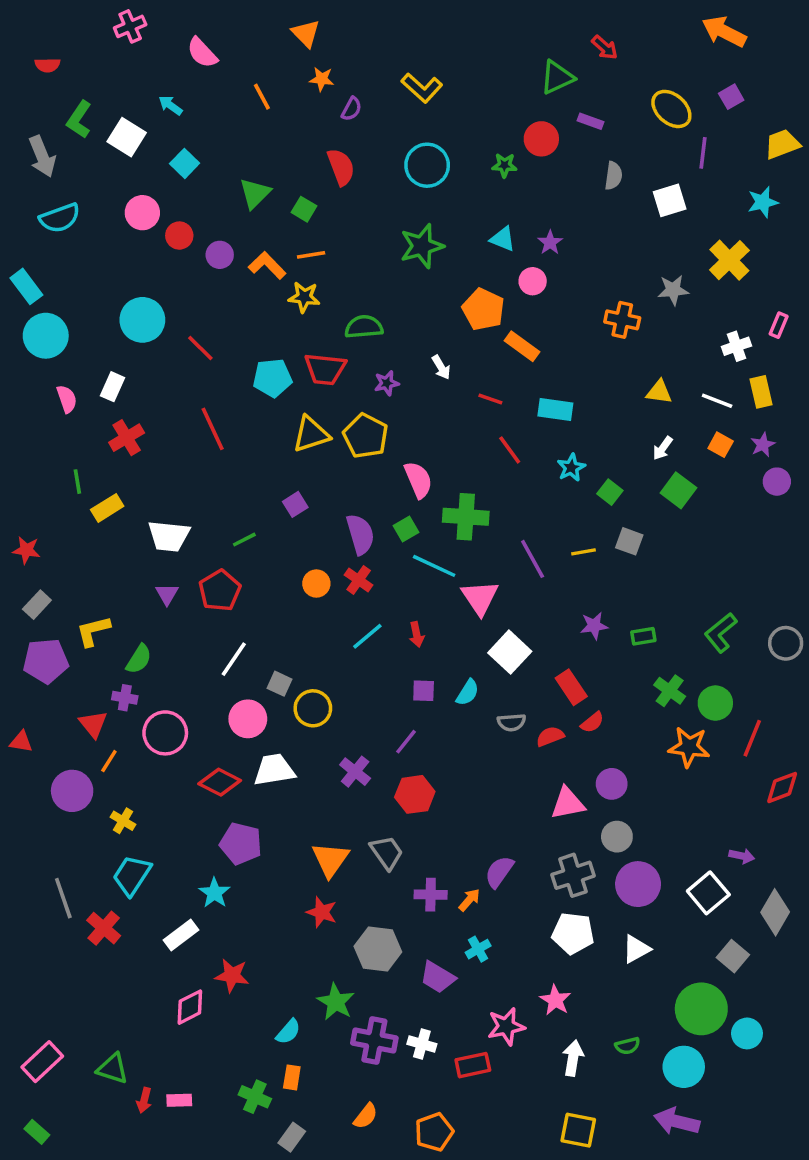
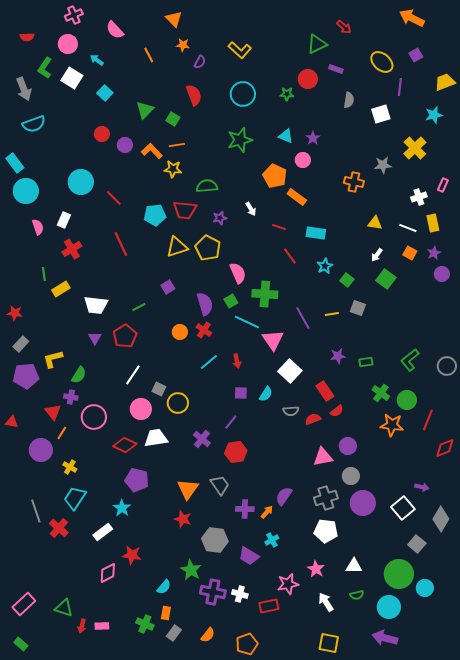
pink circle: (142, 213) -> (68, 44), moved
white triangle: (636, 949) -> (354, 566), moved, turned 30
white arrow: (573, 1058) -> (326, 602), turned -42
gray rectangle: (292, 1137) -> (174, 633), moved

